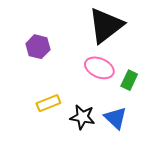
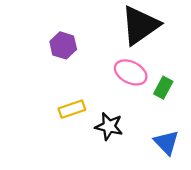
blue triangle: (116, 118) -> (166, 142), moved

